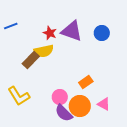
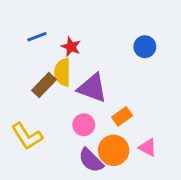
blue line: (11, 26) -> (37, 37), moved
purple triangle: (72, 31) -> (92, 88), moved
yellow semicircle: (44, 51) -> (62, 72), turned 102
pink circle: (60, 97) -> (84, 125), moved

